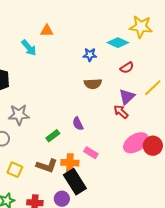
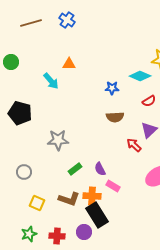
red arrow: (121, 112) -> (134, 145), moved
gray star: (19, 115) -> (58, 140), moved
purple semicircle: (78, 124) -> (100, 169), moved

